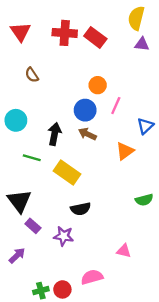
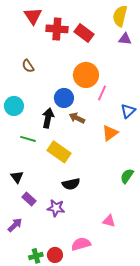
red triangle: (20, 32) -> (33, 16), moved
orange circle: (98, 85) -> (86, 75), size x1.6
blue circle: (85, 110) -> (64, 98), moved
green semicircle: (144, 200) -> (127, 176), turned 140
black triangle: (19, 201) -> (17, 177), size x0.6

